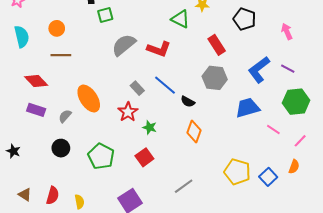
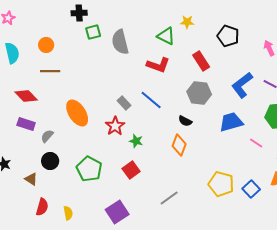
gray semicircle: (124, 45) -> (120, 42), moved, turned -65
red L-shape: (159, 49) -> (158, 65), moved
black semicircle: (188, 102) -> (185, 121), moved
gray semicircle: (65, 116) -> (47, 136), moved
brown triangle: (25, 194) -> (31, 179), moved

